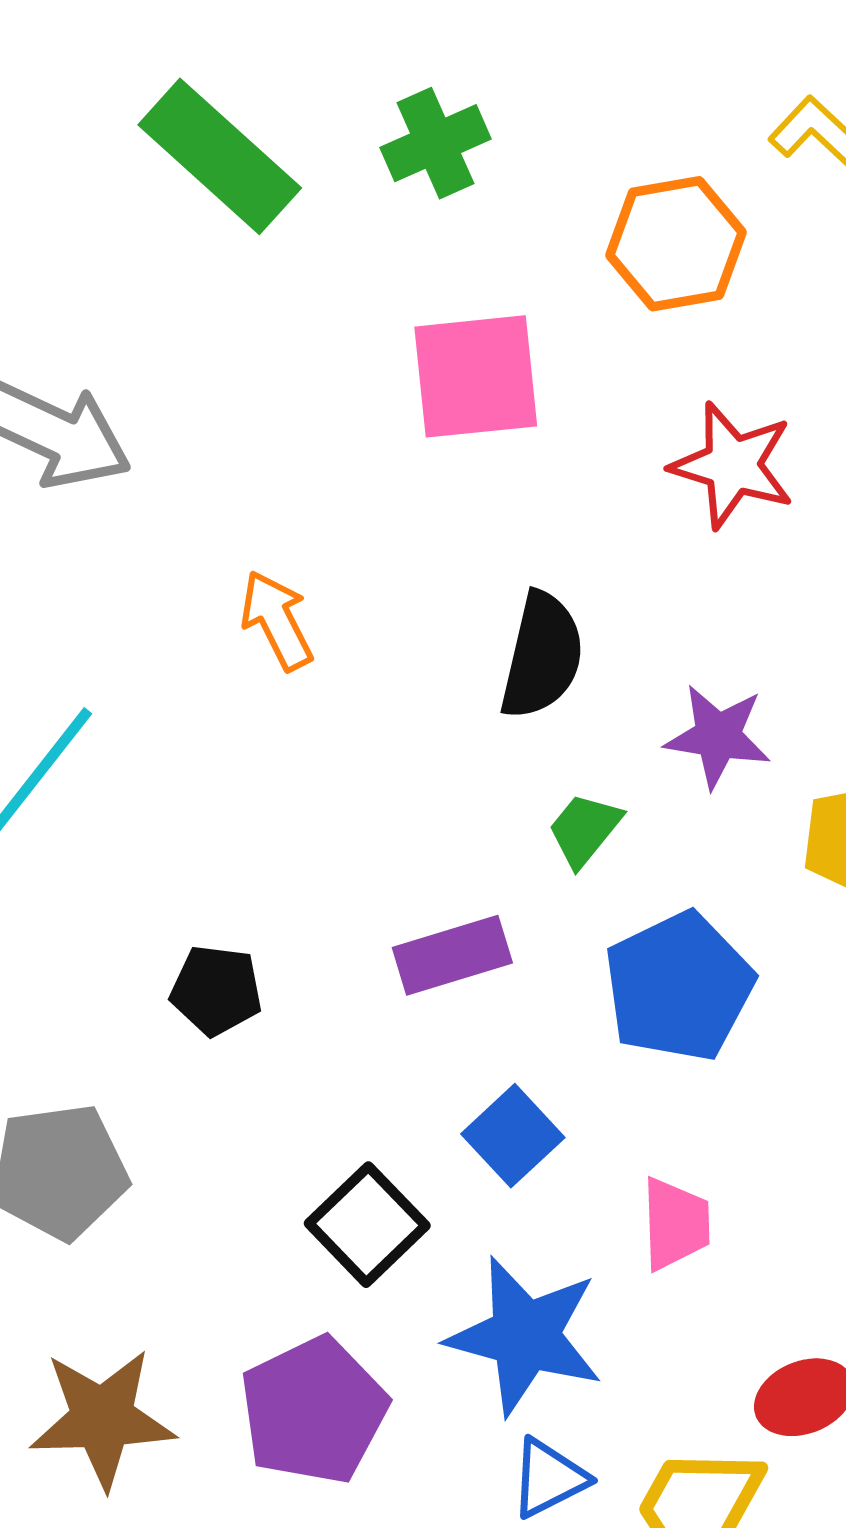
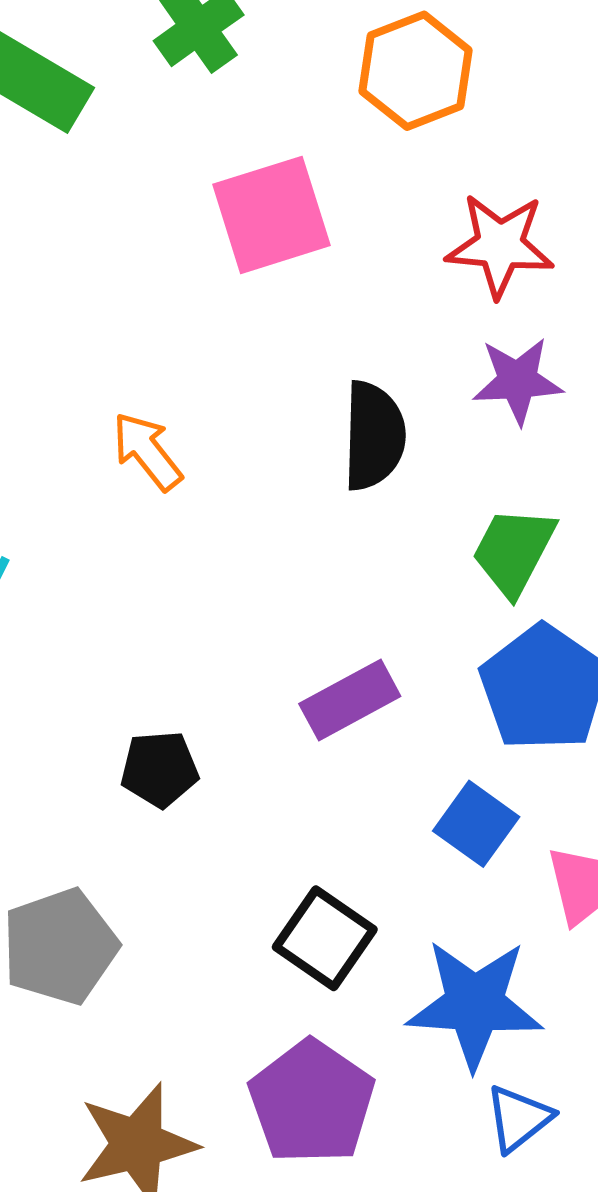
purple star: (718, 736) -> (518, 381), moved
green trapezoid: (585, 830) -> (514, 551), moved, size x1.4
blue square: (513, 1136) -> (476, 824), moved

